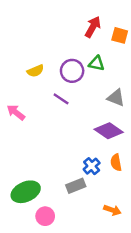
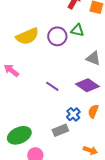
yellow semicircle: (35, 71) -> (27, 36), size x1.6
purple line: (61, 99) -> (52, 86), moved
orange semicircle: (116, 162) -> (93, 111), turned 32

